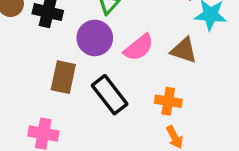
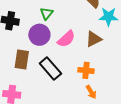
brown triangle: (184, 50) -> (94, 39), turned -42

